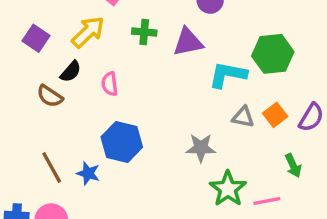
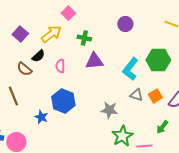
purple triangle: (188, 42) -> (94, 61), moved
cyan L-shape: (228, 75) -> (130, 69), turned -70
green arrow: (293, 165) -> (162, 127), turned 56
brown line: (52, 167) -> (13, 96), moved

